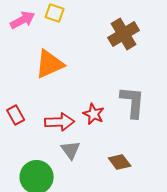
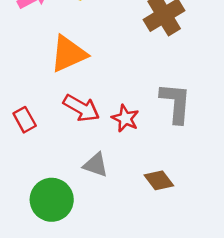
red arrow: (60, 122) -> (81, 108), moved, turned 32
gray triangle: (71, 150) -> (96, 165), turned -35

